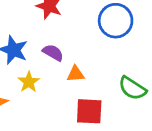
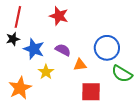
blue circle: (116, 21) -> (107, 48), moved

